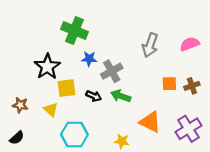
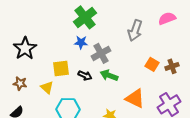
green cross: (74, 30) -> (85, 17), moved, turned 30
pink semicircle: (190, 44) -> (167, 18), moved
black star: (47, 67) -> (25, 48), moved
orange square: (169, 84) -> (152, 64), turned 32

